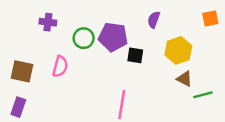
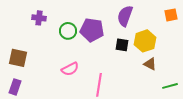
purple semicircle: (154, 20) -> (125, 16), size x1.5
black square: (135, 55) -> (122, 45), moved
pink semicircle: (60, 66) -> (70, 69), moved, turned 48
green line: (203, 95) -> (170, 86), moved

